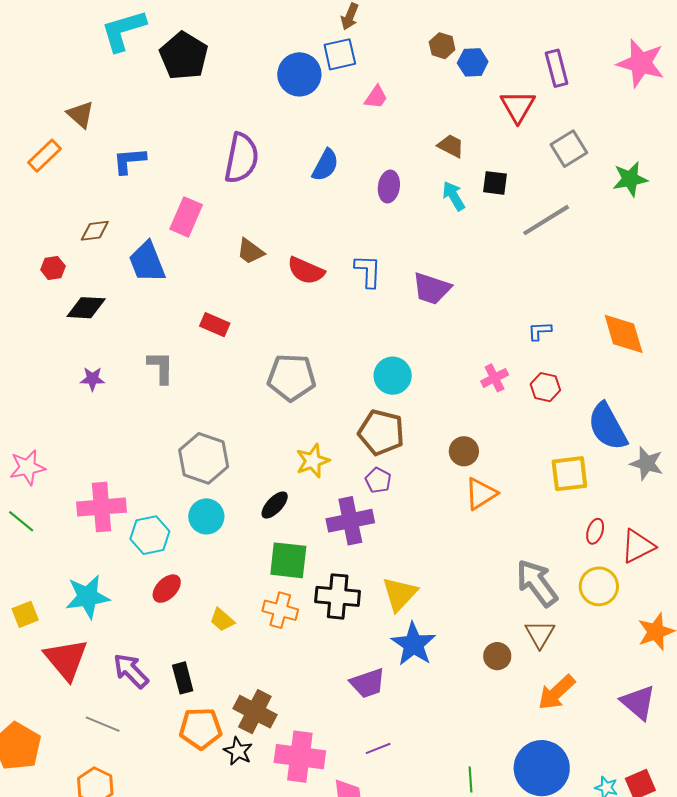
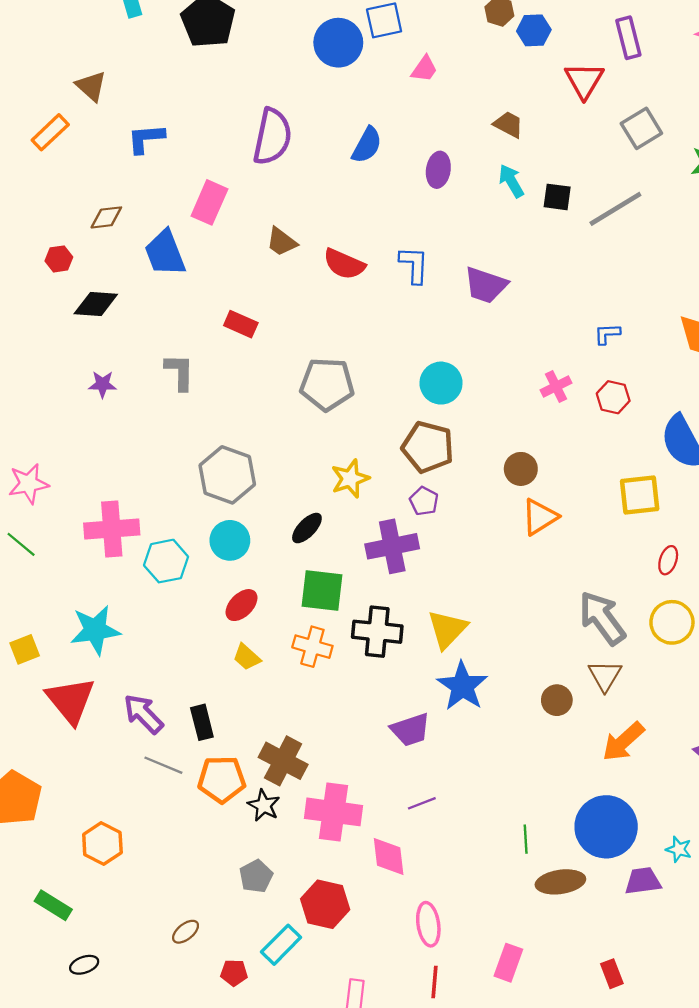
black square: (495, 183) -> (557, 197), moved
red ellipse: (167, 589) -> (241, 605), moved
gray line: (103, 724) -> (163, 765), moved

